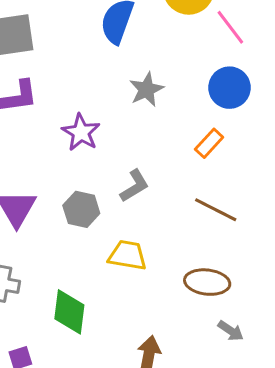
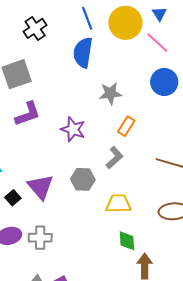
gray star: (146, 89) -> (110, 93), turned 30
orange rectangle: (209, 143) -> (126, 126), moved
green diamond: (69, 312) -> (127, 241), moved, size x0.7

